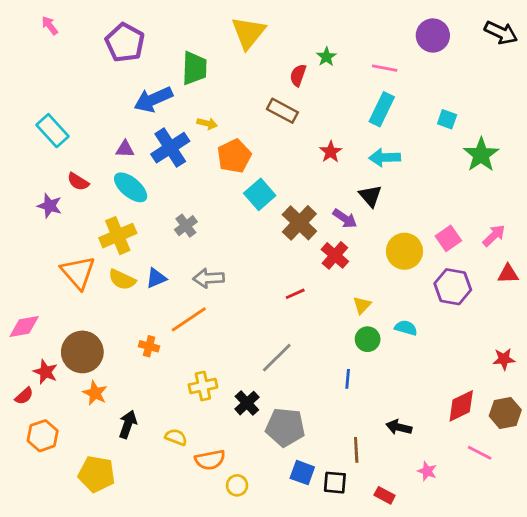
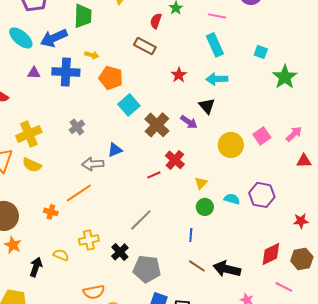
cyan rectangle: (382, 109) -> (215, 45), turned -50
blue cross: (170, 148) -> (66, 72), turned 36
orange pentagon: (234, 156) -> (111, 78), turned -30
cyan ellipse: (131, 187) -> (21, 38), moved
red cross: (335, 255) -> (175, 160), moved
blue triangle: (156, 278) -> (115, 150), moved
purple hexagon: (453, 287) -> (262, 195), moved
black arrow: (399, 427) -> (227, 269), size x1.5
yellow semicircle: (176, 437) -> (61, 255), moved
brown line: (356, 450) -> (197, 266), moved, turned -54

